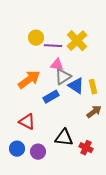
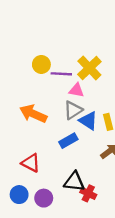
pink triangle: (57, 65) -> (77, 90), moved
orange arrow: (29, 80) -> (33, 114), turned -120
blue rectangle: (51, 97) -> (68, 141), moved
red cross: (86, 148) -> (88, 193), moved

